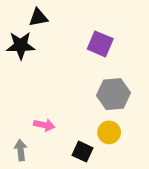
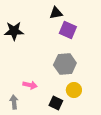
black triangle: (38, 17) -> (56, 13), moved
gray hexagon: (113, 94) -> (65, 64), moved

